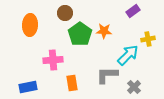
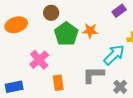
orange ellipse: (30, 25) -> (16, 25), turned 70
pink cross: (53, 60) -> (39, 60), turned -36

